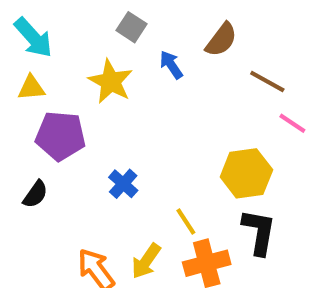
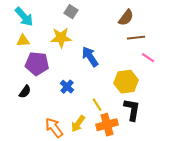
brown semicircle: (221, 40) -> (126, 18), moved
blue arrow: (171, 65) -> (90, 57), moved, size x1.5
yellow star: (111, 81) -> (61, 38), turned -30
brown line: (267, 81) -> (136, 38), turned -36

